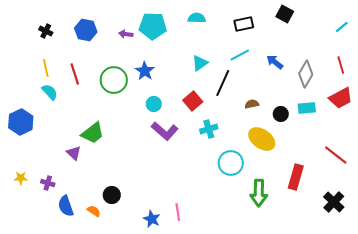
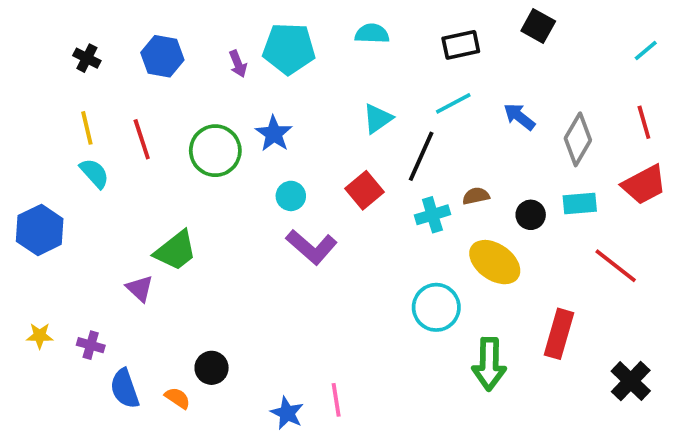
purple arrow: (126, 34) -> (238, 64), turned -120
cyan cross: (209, 129) -> (432, 215), moved
red line: (336, 155) -> (616, 266), moved

